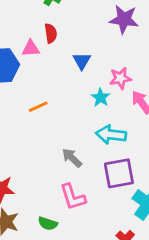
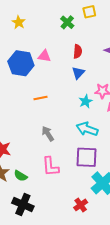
red semicircle: (51, 33) -> (78, 51), moved
gray arrow: (72, 158) -> (48, 134), moved
green semicircle: (48, 224) -> (21, 176), moved

